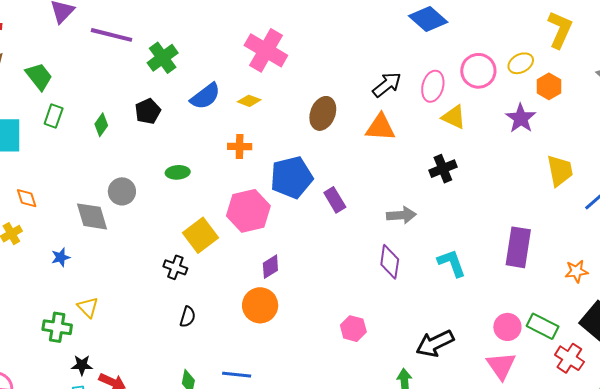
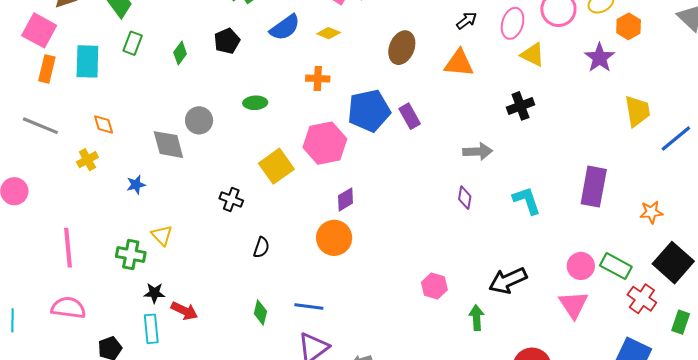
black arrow: (387, 85) -> (467, 21), size x0.7
purple rectangle: (335, 200) -> (410, 116), moved
purple diamond: (390, 262) -> (465, 198), size x0.7
black cross: (175, 267) -> (231, 199), moved
pink hexagon: (353, 329) -> (434, 286), moved

